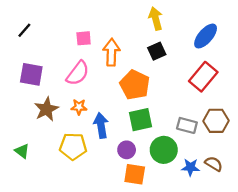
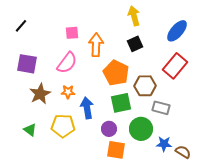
brown hexagon: (216, 121) -> (145, 86), moved
green triangle: (22, 151) -> (30, 130), moved
brown semicircle: (214, 164) -> (183, 152), moved

